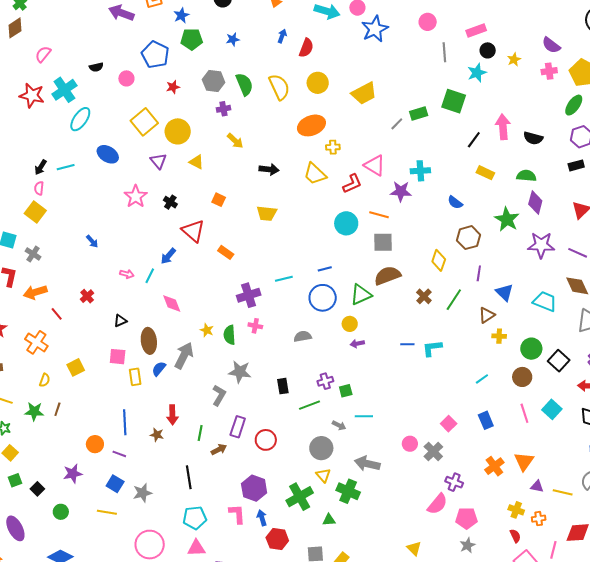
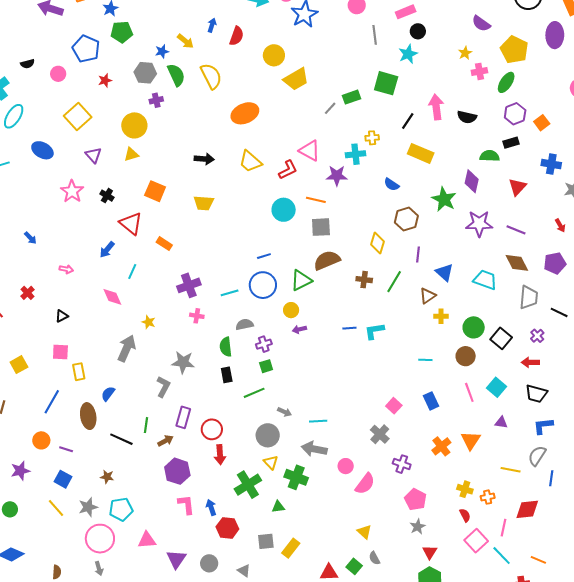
blue star: (233, 39) -> (162, 51), moved
yellow star: (514, 59) -> (465, 53), moved
pink cross: (549, 71) -> (479, 71), moved
yellow circle: (318, 83) -> (274, 55), moved
yellow circle: (178, 131) -> (134, 125), moved
yellow arrow: (235, 141) -> (185, 41), moved
yellow cross: (333, 147) -> (372, 138), moved
yellow triangle: (196, 162) -> (131, 154), turned -42
yellow rectangle: (485, 173) -> (421, 153), size x1.4
green semicircle: (526, 176) -> (490, 156), moved
orange square: (219, 200) -> (155, 191), size x1.5
cyan line: (150, 276) -> (132, 271), moved
cyan line: (284, 279) -> (230, 293), moved
brown cross: (424, 296) -> (364, 280), turned -35
green semicircle: (230, 335) -> (226, 347), moved
brown ellipse: (149, 341) -> (88, 416), moved
blue semicircle: (159, 369) -> (108, 394), moved
cyan line: (482, 379) -> (425, 360), turned 40
purple cross: (325, 381) -> (264, 344), moved
green square: (346, 391) -> (266, 366), moved
red arrow: (172, 415) -> (220, 455), moved
cyan line: (364, 416) -> (318, 421), moved
blue line: (125, 422) -> (52, 402), moved, turned 35
brown star: (157, 435) -> (107, 477), moved
pink circle: (410, 444) -> (346, 466), moved
black line: (189, 477) -> (121, 439), moved, turned -55
purple triangle: (537, 486) -> (501, 422), moved
purple hexagon: (254, 488) -> (177, 471), moved
gray star: (142, 493) -> (88, 507), moved
pink semicircle: (437, 504) -> (365, 484), moved
yellow line: (107, 512) -> (56, 508), turned 42
cyan pentagon: (195, 518) -> (121, 509), moved
pink pentagon: (466, 518) -> (416, 500), turned 30

